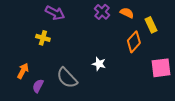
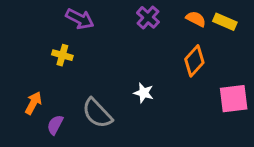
orange semicircle: (127, 13) -> (196, 19), moved
yellow rectangle: (151, 25) -> (225, 22), moved, turned -42

